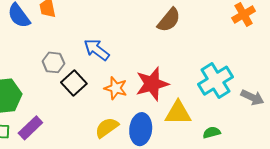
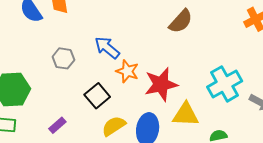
black square: (74, 83) -> (97, 96), moved
orange star: (116, 88) -> (127, 71), moved
purple rectangle: (30, 128) -> (57, 125), moved, size x0.7

